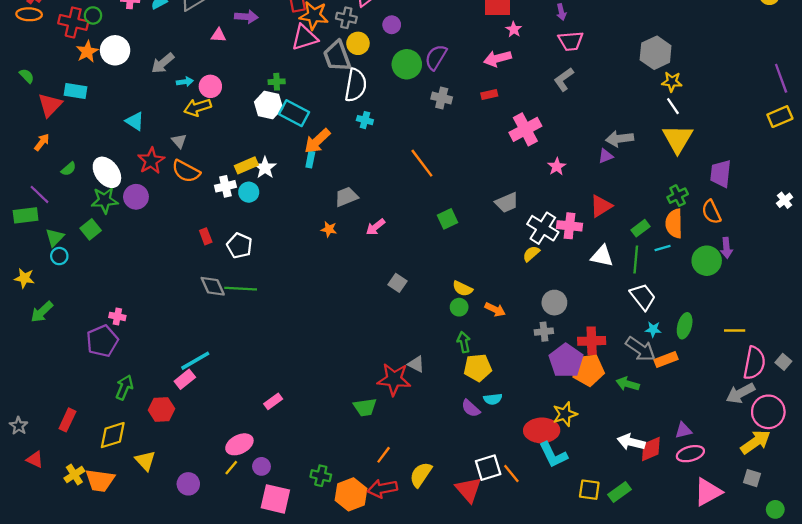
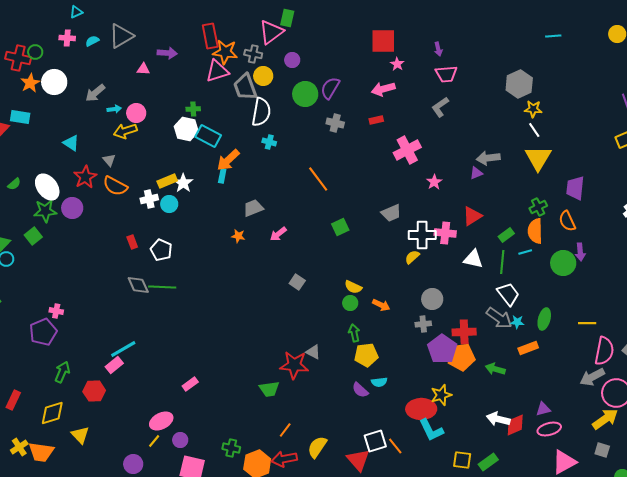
white cross: (543, 228) -> (422, 235), turned -32
gray arrow: (640, 349) -> (499, 318), moved
purple circle: (188, 484) -> (133, 464), moved

